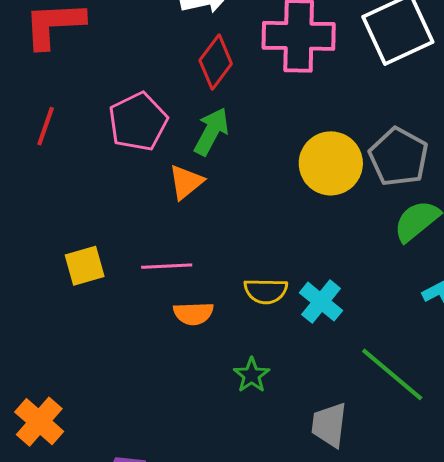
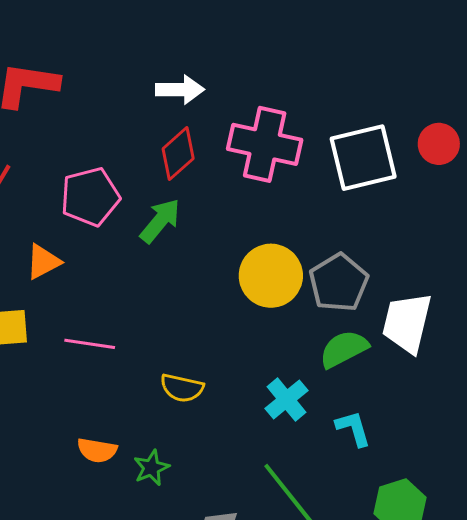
orange triangle: (186, 182) -> (43, 262), moved
cyan cross: (321, 302) -> (286, 400), moved
orange semicircle: (193, 313) -> (97, 450), moved

